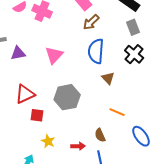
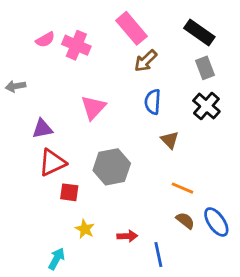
blue semicircle: (96, 51) -> (153, 102), size x0.7
purple triangle: (18, 53) -> (42, 129), moved
brown semicircle: (100, 135) -> (185, 221), moved, turned 152

